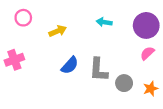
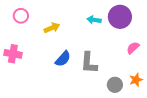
purple circle: (146, 25) -> (120, 17), moved
pink cross: (14, 60) -> (13, 54), turned 30
gray circle: (124, 83) -> (115, 85), moved

